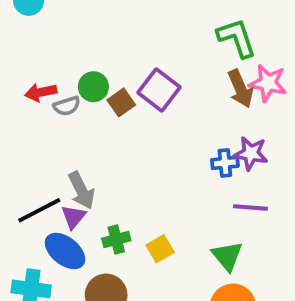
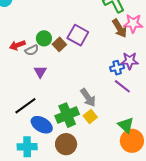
gray arrow: (81, 190) -> (88, 98), moved
purple line: (250, 208) -> (122, 86), moved, turned 42
purple triangle: (74, 217) -> (40, 72), moved
green cross: (116, 240) -> (67, 115), size x1.6
green triangle: (227, 256) -> (126, 125), moved

